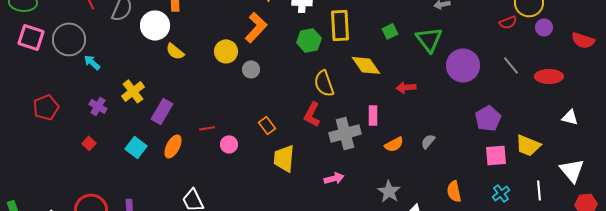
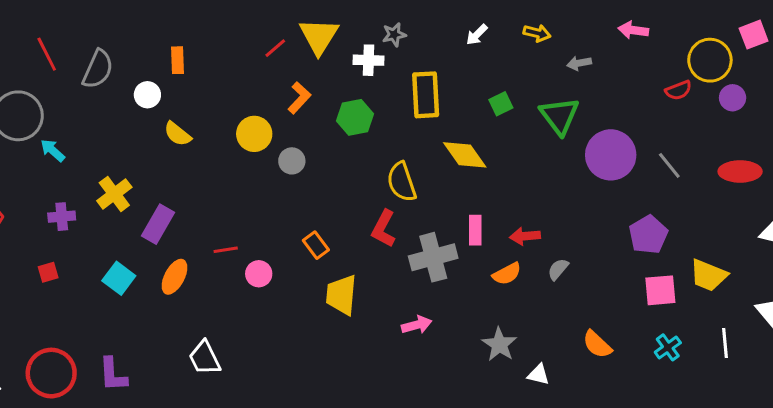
white circle: (155, 25) -> (147, 95), size x0.6
orange L-shape: (256, 27) -> (299, 98), size x0.7
green hexagon: (309, 40) -> (355, 117), moved
gray line: (511, 65) -> (669, 165), moved
red arrow: (406, 87) -> (525, 236), moved
purple cross: (98, 106) -> (62, 217), turned -36
red square: (89, 143) -> (48, 272), turned 32
orange semicircle: (454, 191) -> (597, 344), turned -35

